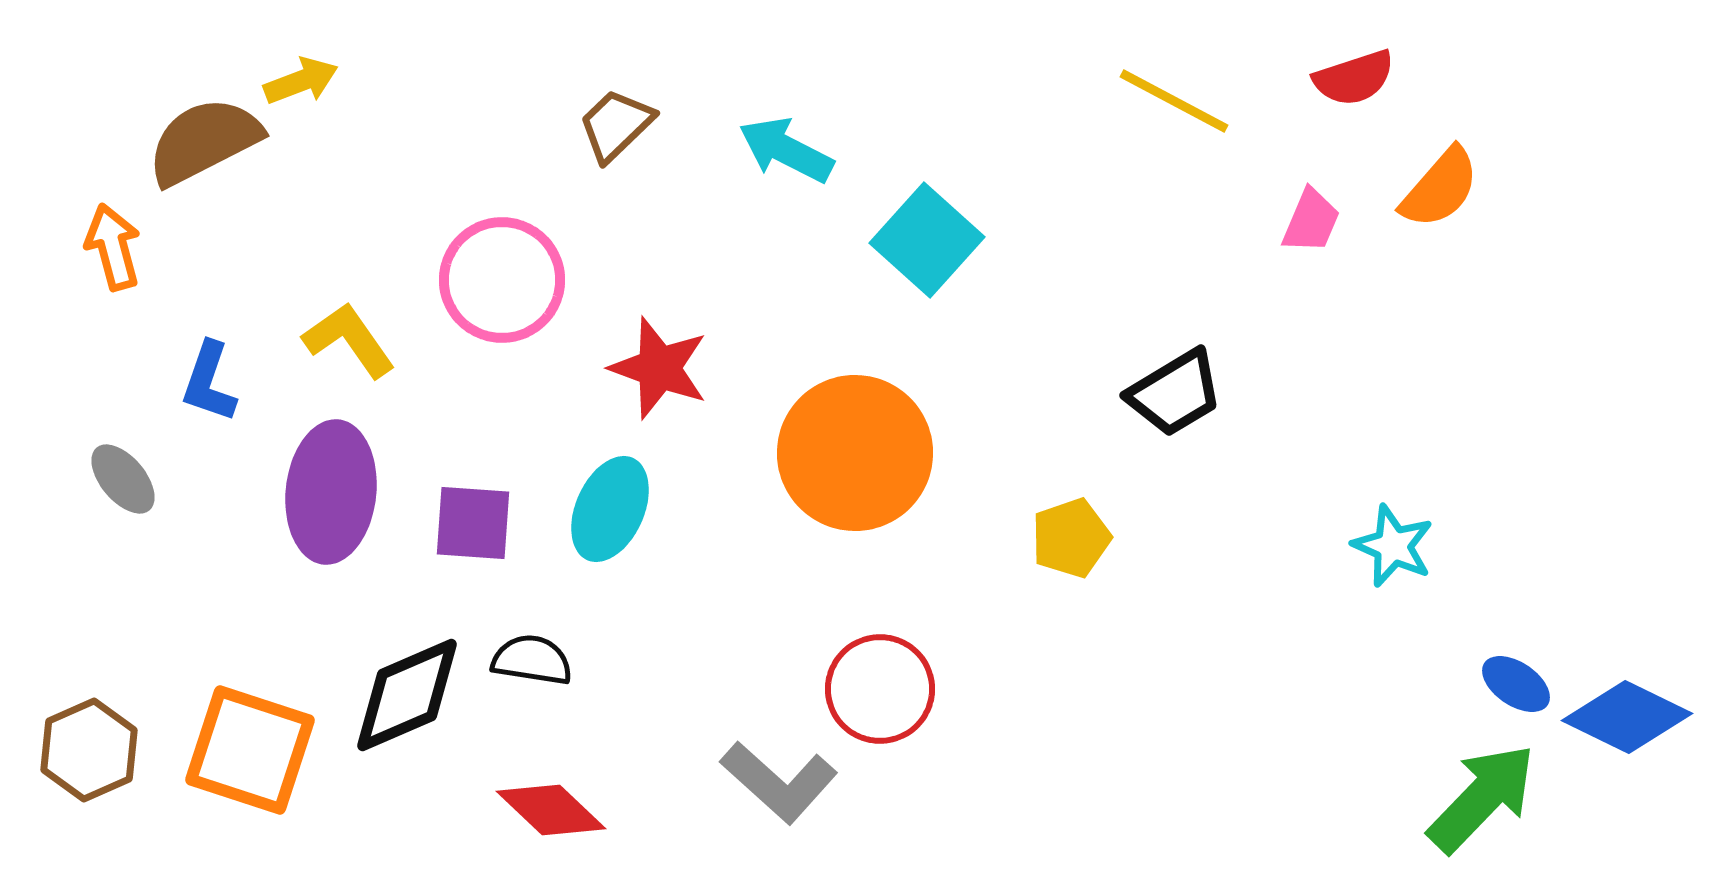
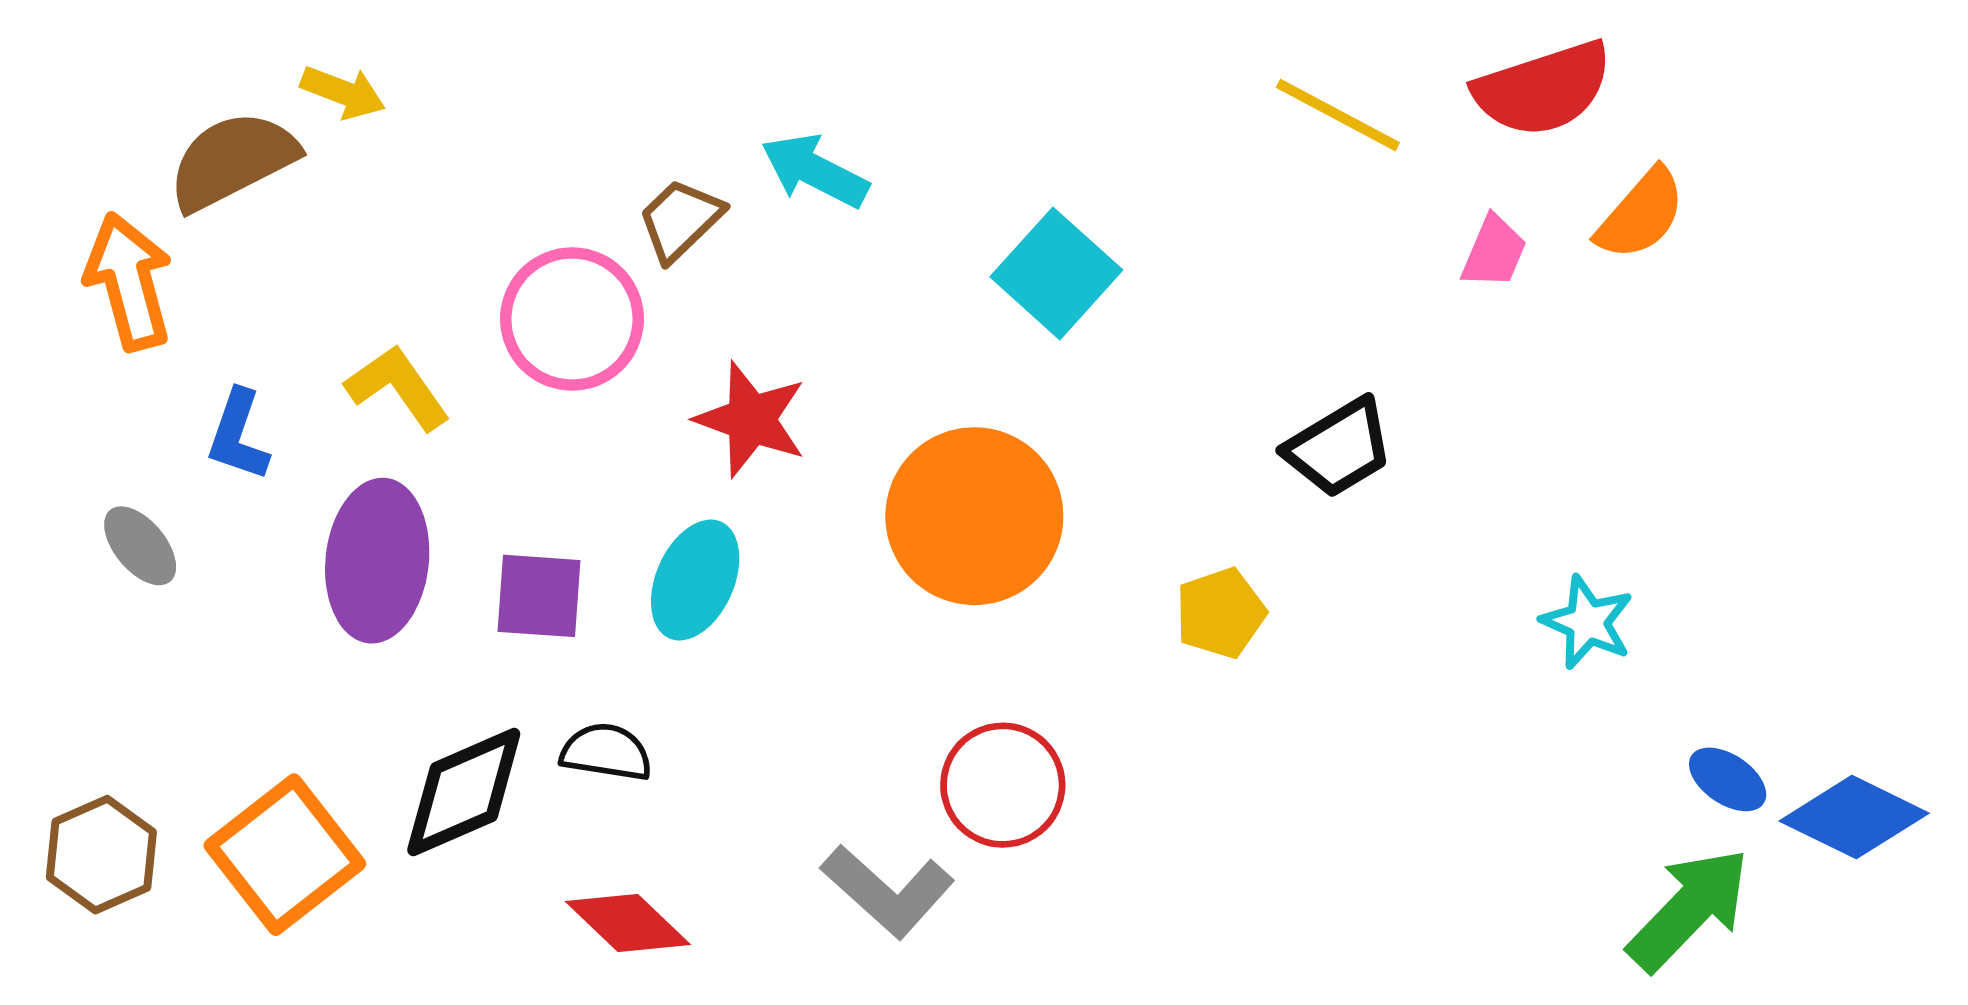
red semicircle: (1354, 78) -> (1543, 89), size x1.5
yellow arrow: (301, 81) -> (343, 92), turned 42
brown trapezoid: (616, 125) -> (680, 220), moved
cyan arrow: (786, 150) -> (815, 171), moved
orange arrow: (113, 247) -> (129, 281), size x1.4
orange square: (250, 750) -> (285, 855), turned 34

